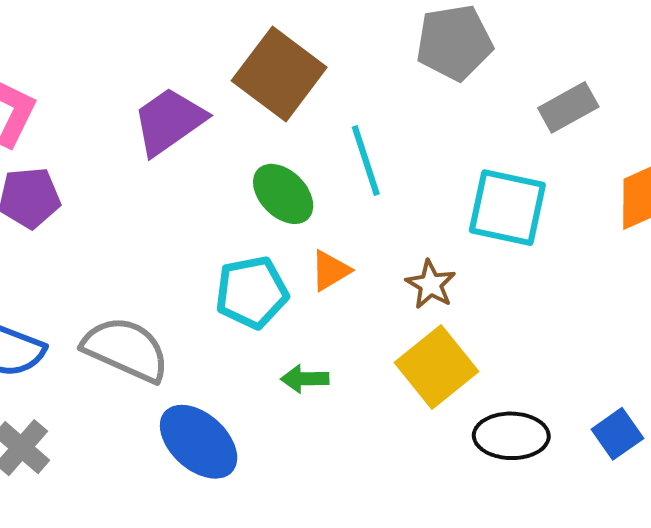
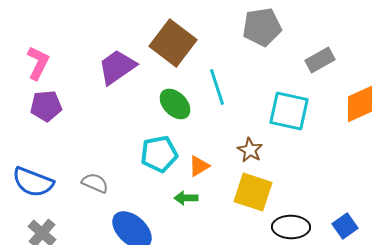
orange triangle: (330, 271) -> (199, 166), moved
gray semicircle: (126, 349) -> (95, 183), size x0.6
yellow square: (437, 367) -> (253, 192), turned -33

